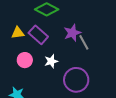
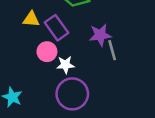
pink circle: (25, 60) -> (47, 52), moved
purple circle: (76, 80) -> (72, 94), moved

